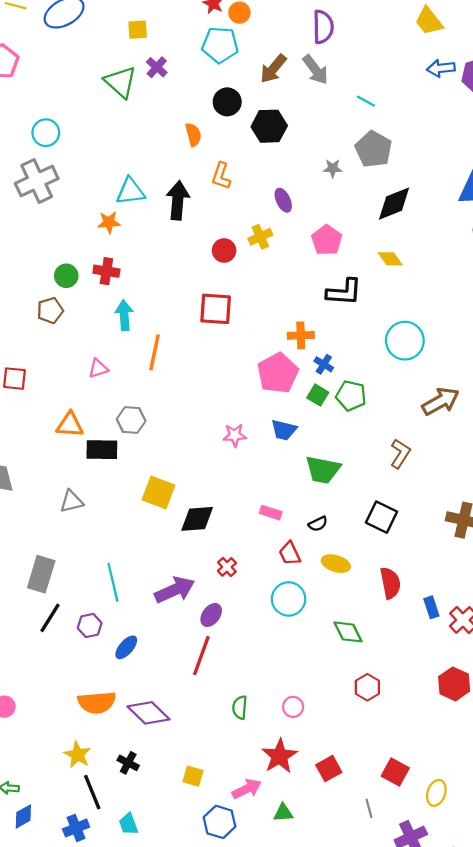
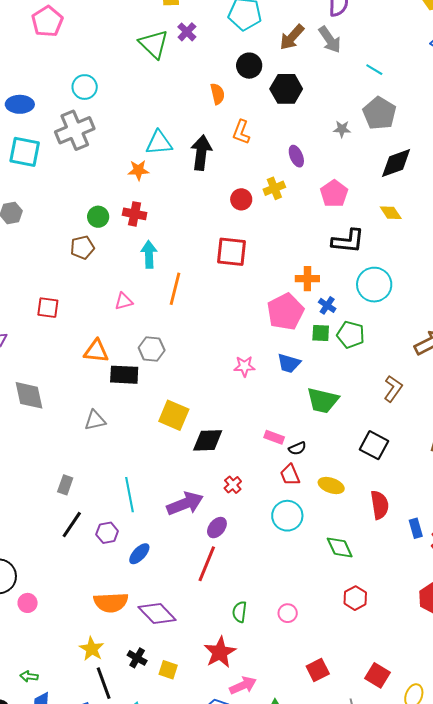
cyan circle: (405, 341) -> (374, 285), moved
green square: (318, 395) -> (321, 333), turned -30
black semicircle: (318, 524) -> (297, 448), moved
gray rectangle: (41, 574) -> (65, 485), size x0.6
red star: (279, 756) -> (220, 652), moved
yellow square: (193, 776) -> (168, 670), moved

